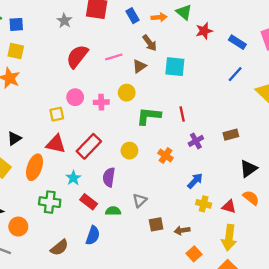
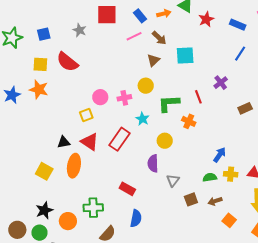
blue square: (16, 24) -> (44, 34), moved
red semicircle: (77, 56) -> (67, 62), moved, turned -80
pink line: (114, 57) -> (134, 36), moved
black triangle: (14, 138) -> (64, 142), moved, turned 32
purple cross: (196, 141) -> (221, 83), moved
red triangle: (56, 144) -> (90, 142), turned 30
yellow circle: (129, 151) -> (165, 141), moved
orange cross: (166, 155) -> (189, 121), moved
purple semicircle: (109, 177) -> (153, 163), moved
cyan star: (73, 178) -> (142, 119), moved
green cross: (50, 202) -> (93, 208), moved
green semicircle: (113, 211) -> (210, 177), moved

